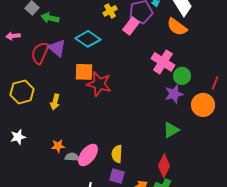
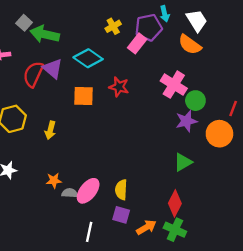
green arrow: (50, 18) -> (45, 34), size x1.4
red star: (99, 84) -> (119, 87), moved, size x0.7

